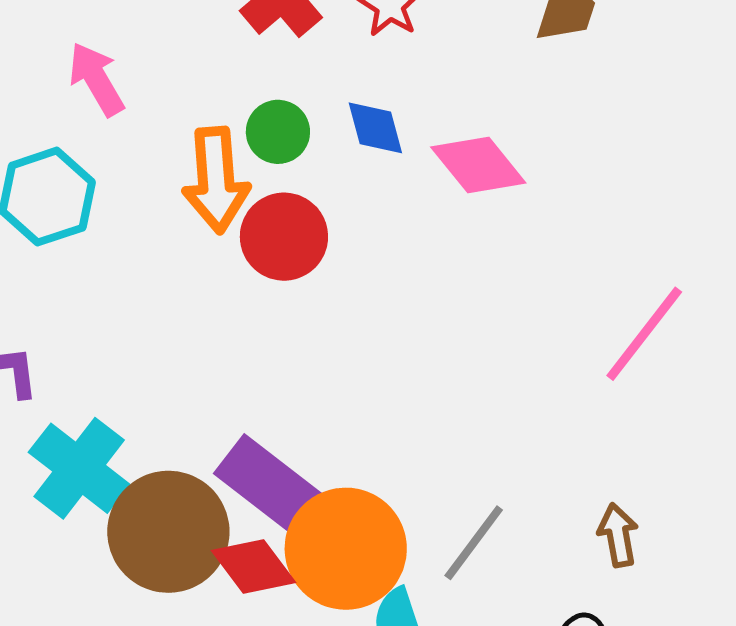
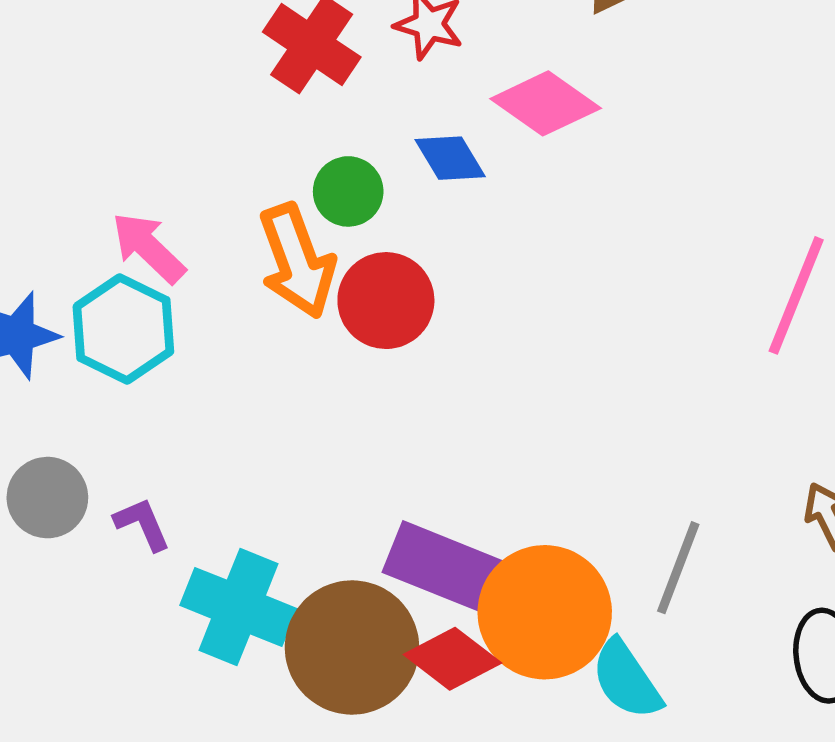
pink arrow: (96, 79) -> (148, 248), moved
pink diamond: (478, 165) -> (546, 103), moved

